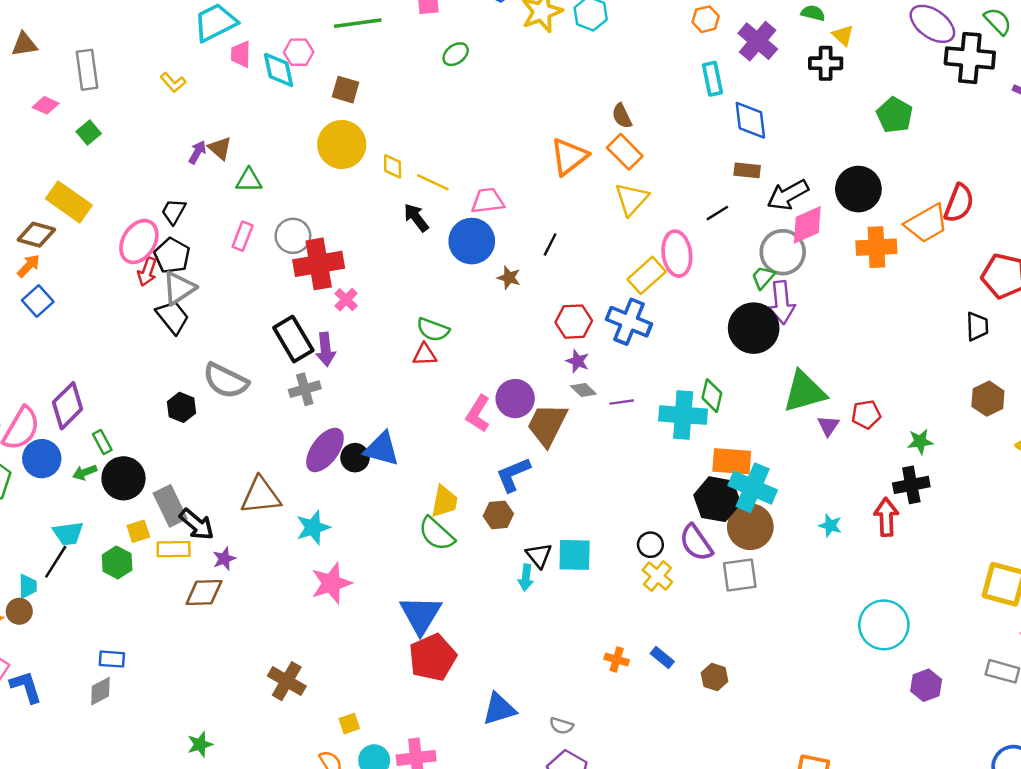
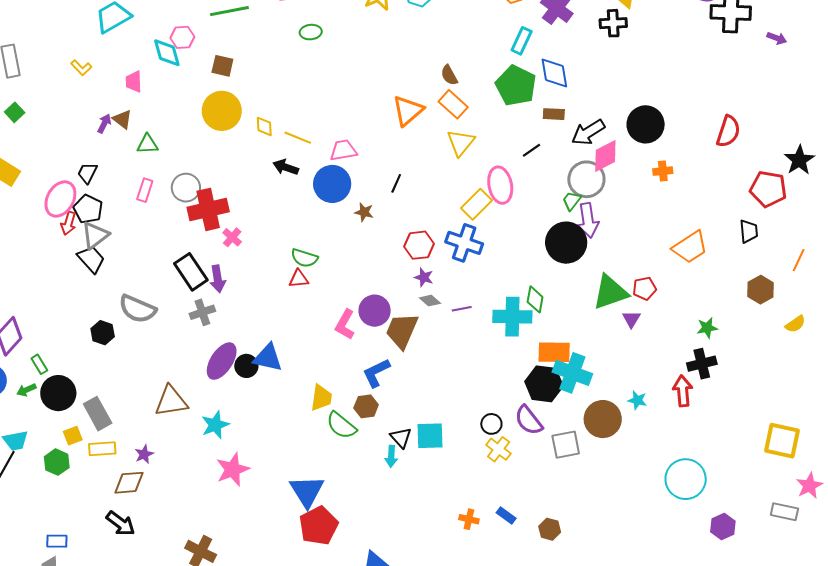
pink trapezoid: (241, 54) -> (134, 82), moved
green ellipse: (456, 54) -> (311, 32), turned 35
cyan rectangle: (712, 79) -> (522, 41), turned 40
green pentagon: (895, 115) -> (516, 86), moved, size x1.4
black arrow: (416, 218) -> (286, 167), turned -30
orange trapezoid: (926, 223) -> (690, 247), moved
orange cross: (876, 247) -> (663, 171), size x0.6
red pentagon: (866, 414) -> (645, 288), moved
black arrow: (197, 524) -> (121, 523), moved
brown circle: (750, 527) -> (603, 419), moved
green semicircle: (437, 534) -> (341, 425), moved

